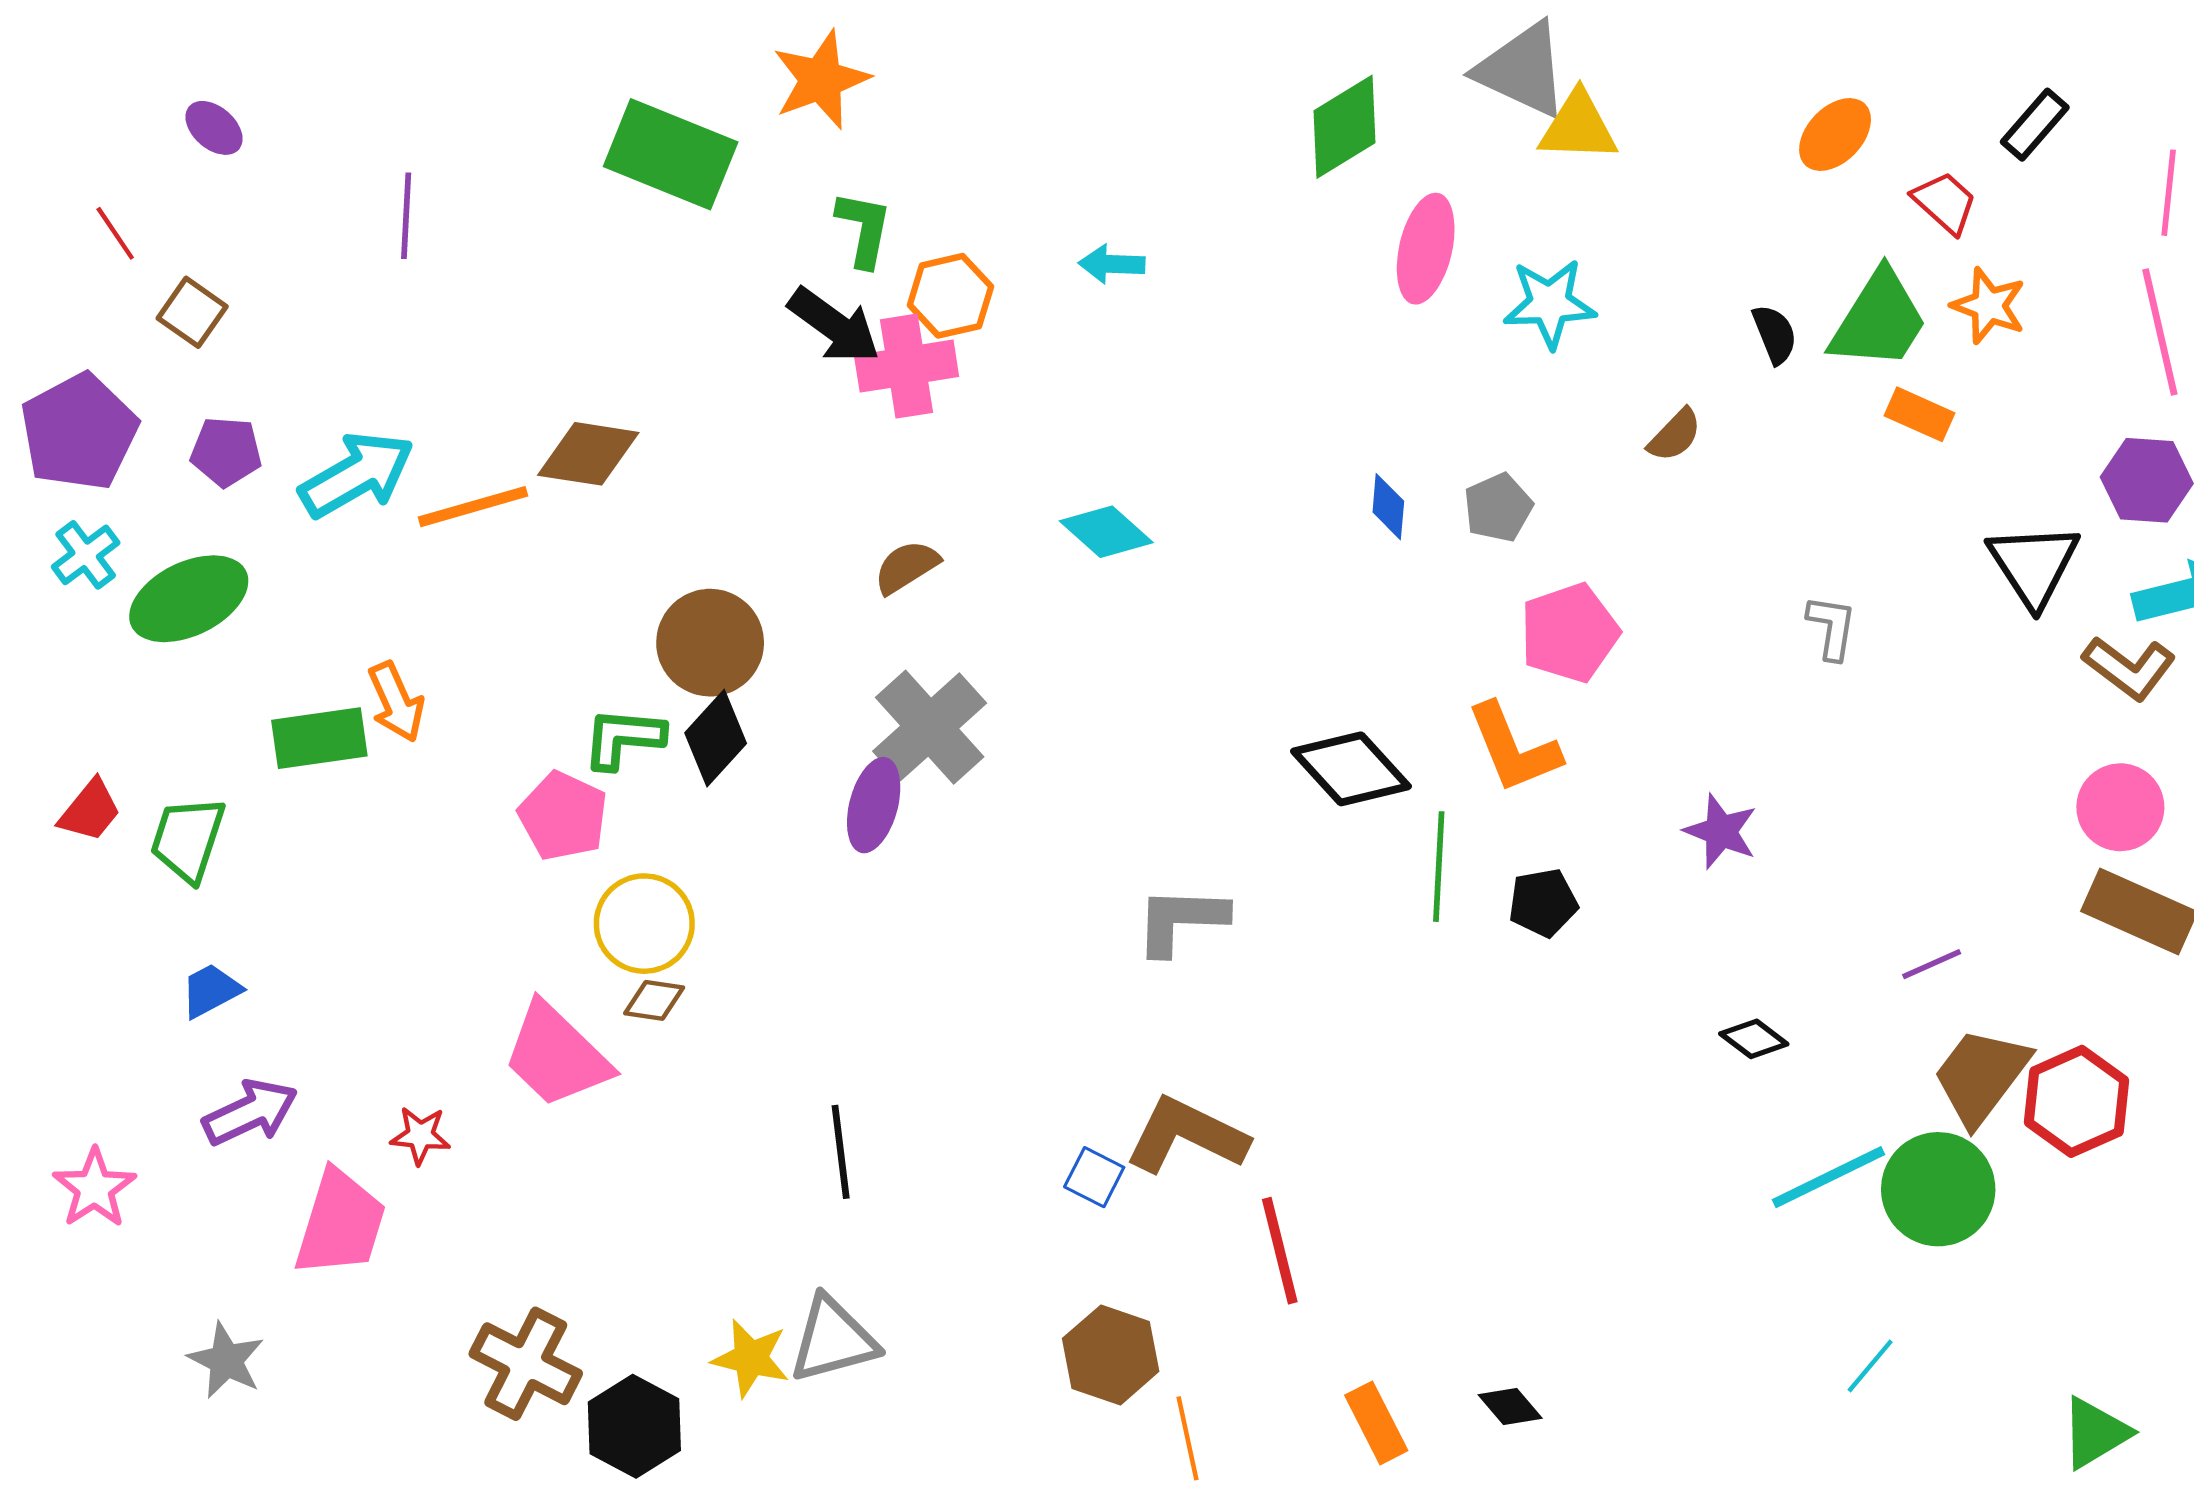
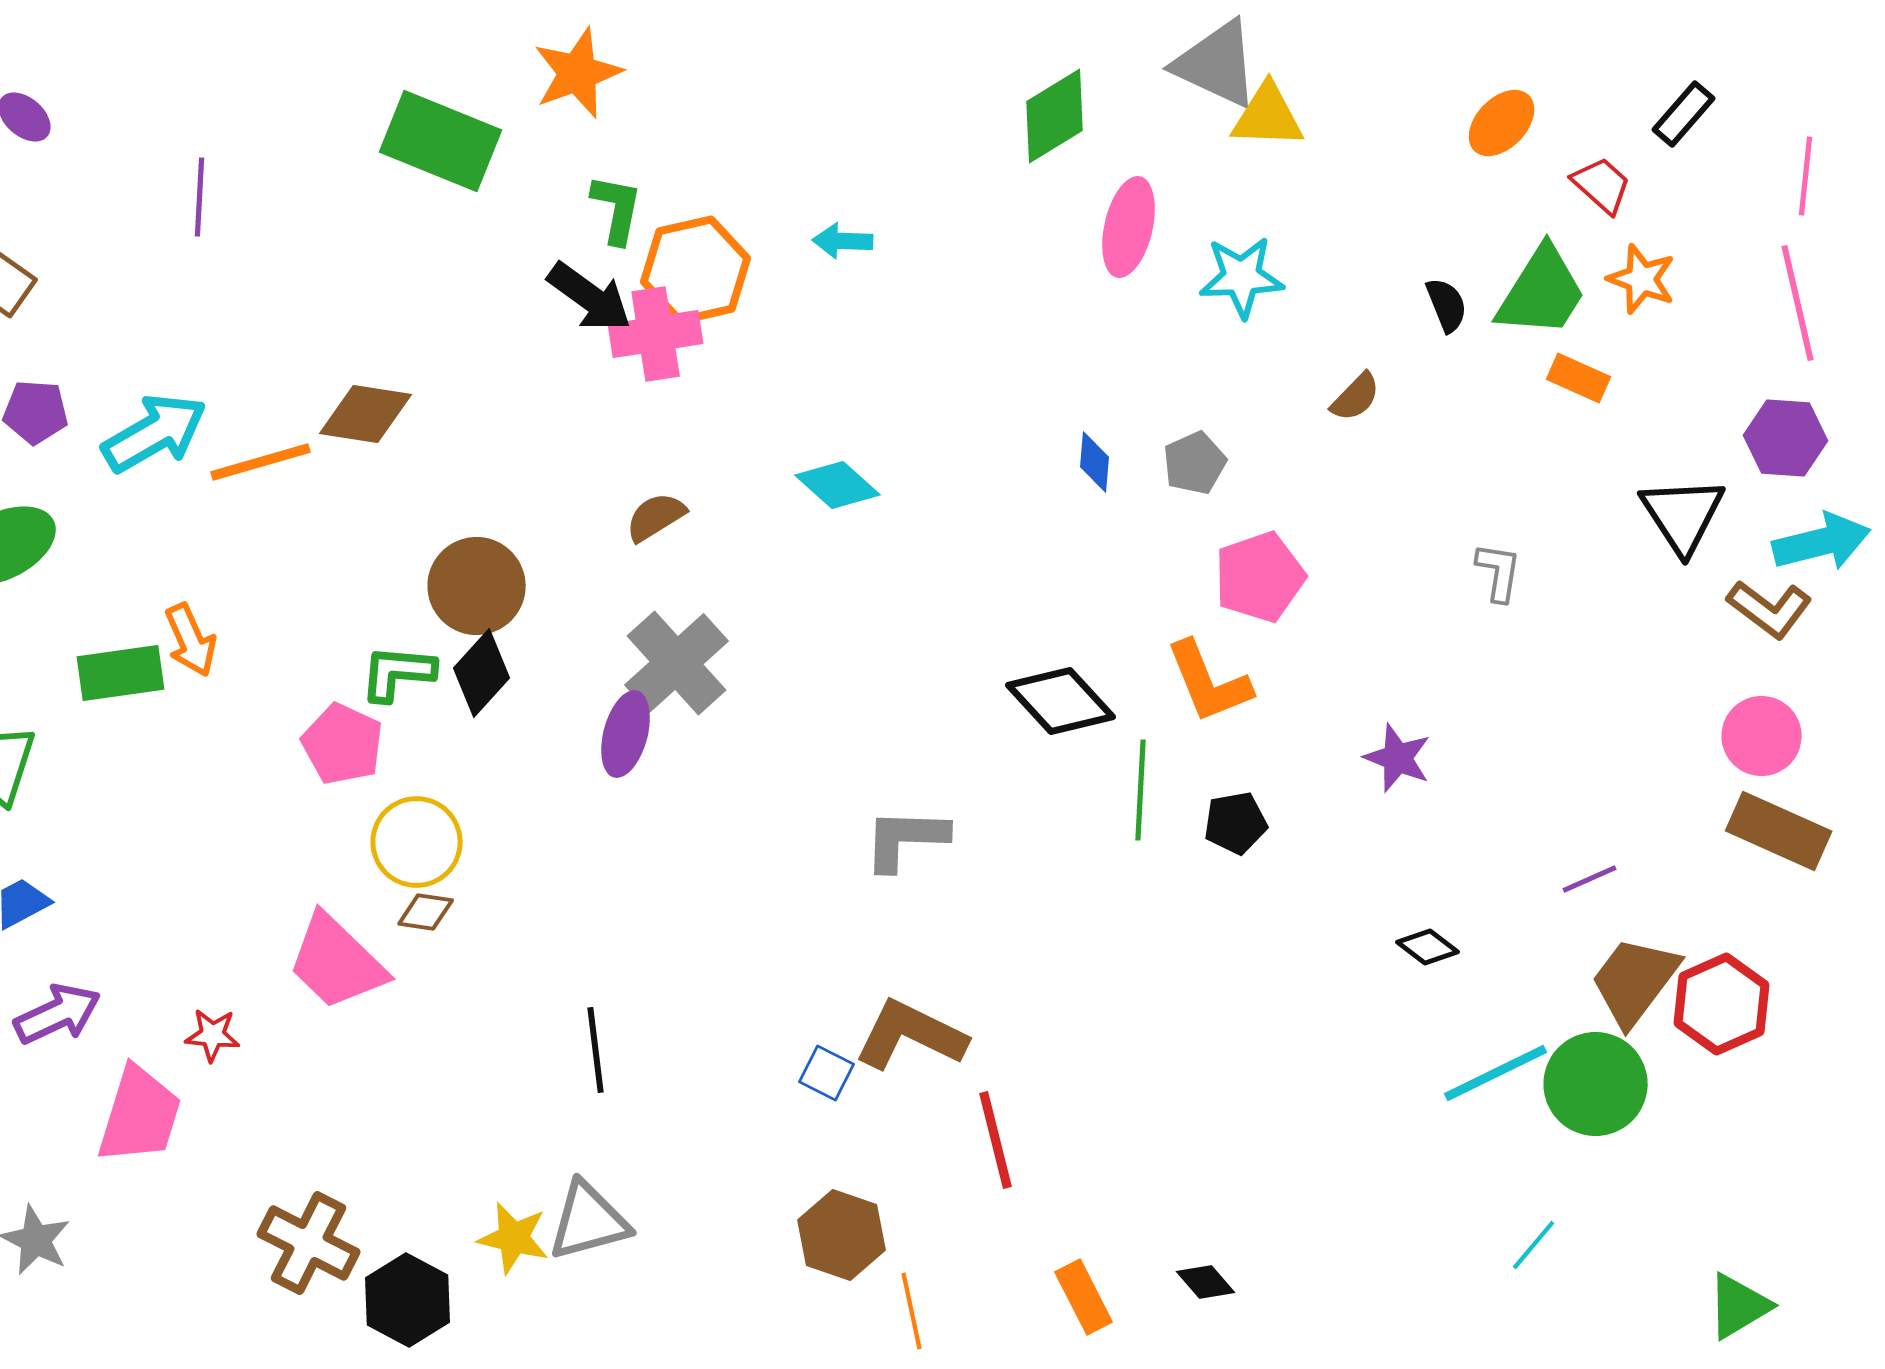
orange hexagon: (950, 296) -> (696, 270), size x1.4

